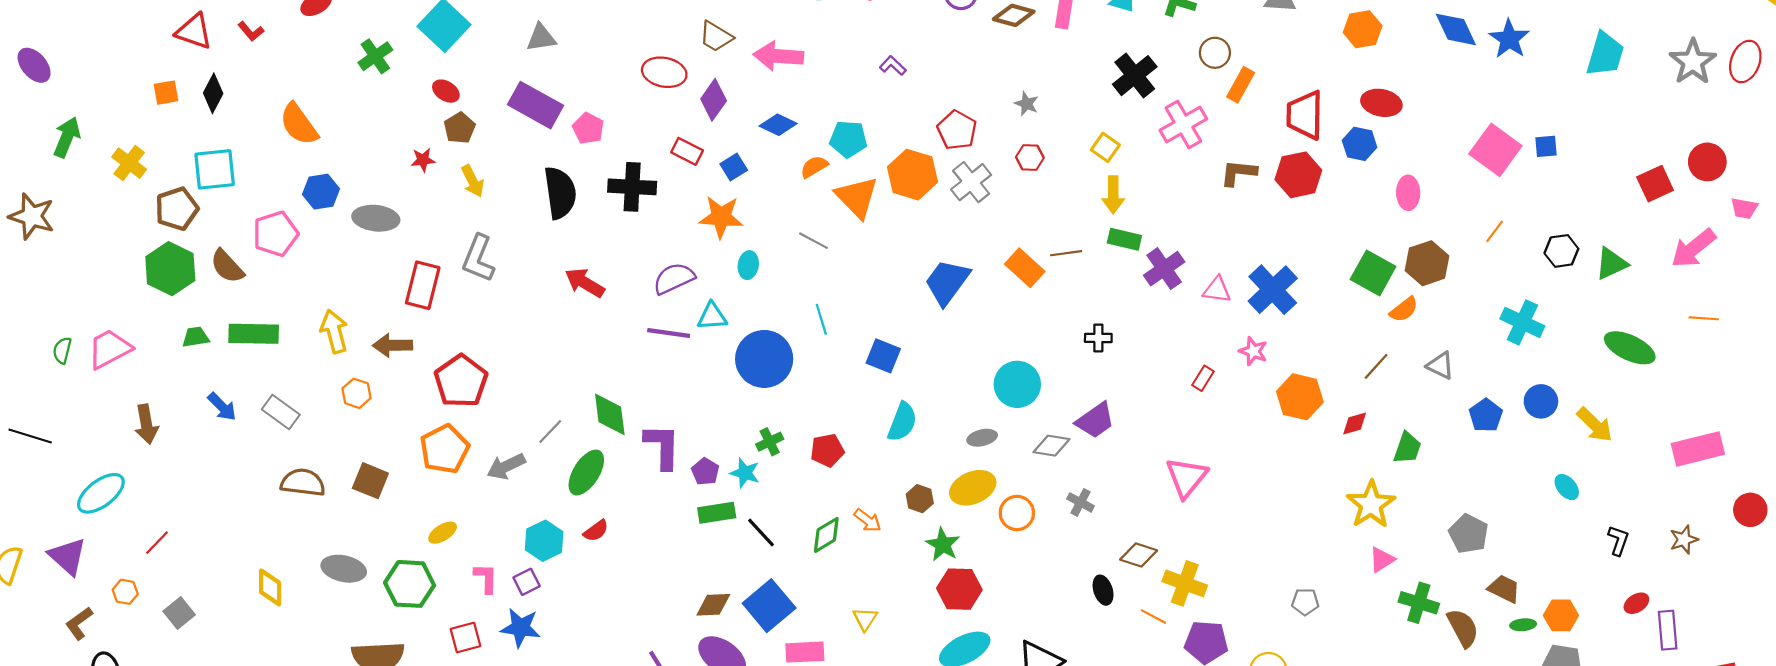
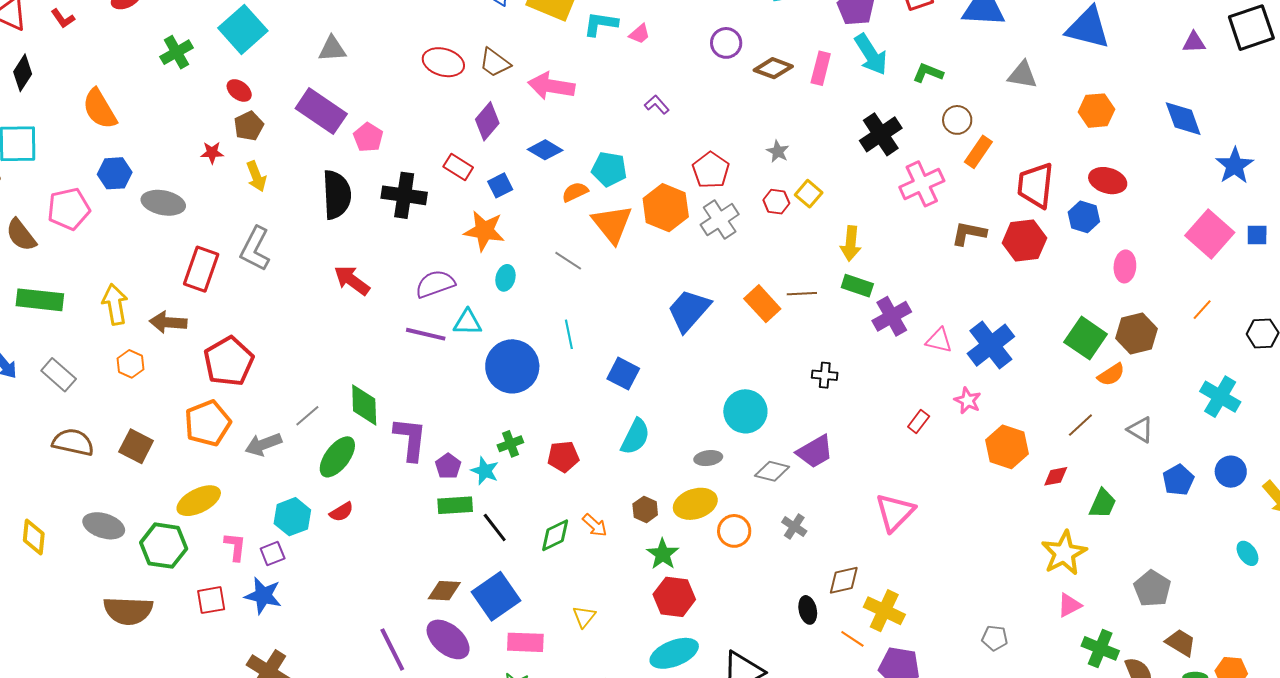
blue star: (1509, 39) -> (1235, 166), moved
red ellipse: (664, 72) -> (443, 62), moved
yellow square: (1105, 147) -> (809, 194), moved
yellow ellipse: (443, 533) -> (199, 501), size x1.6
brown diamond: (1139, 555) -> (844, 580), turned -36

